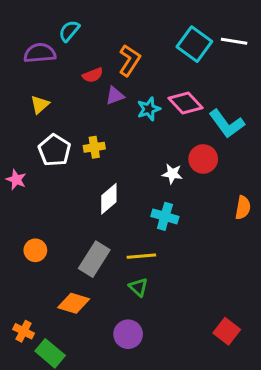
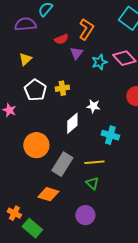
purple triangle: (115, 96) -> (76, 53), turned -32
white star: (172, 174) -> (93, 106), moved
orange circle: (35, 250) -> (36, 145), moved, size x1.6

